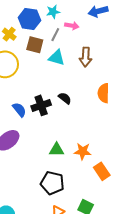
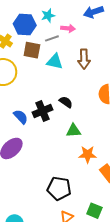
gray line: (55, 35) -> (52, 38), turned 48
green triangle: (57, 150) -> (73, 131), moved

